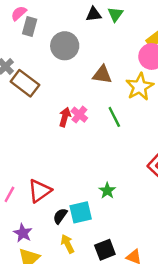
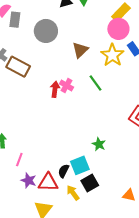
brown triangle: (102, 75) -> (80, 50), turned -42
red triangle: (40, 191) -> (48, 182), moved, turned 45
purple star: (23, 233) -> (29, 180), moved
black square: (105, 250) -> (90, 183), moved

